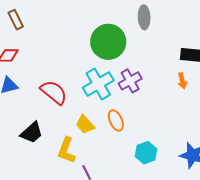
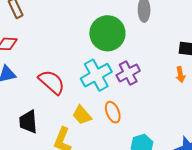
black trapezoid: (32, 133) -> (28, 122), turned 125

